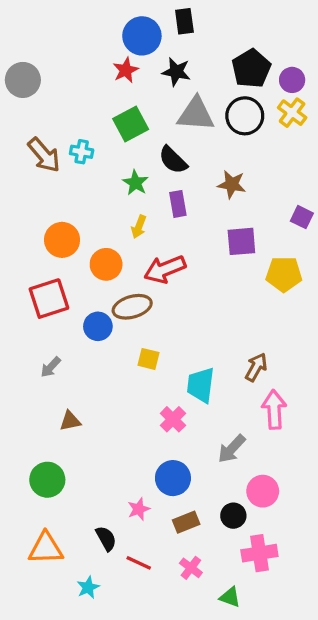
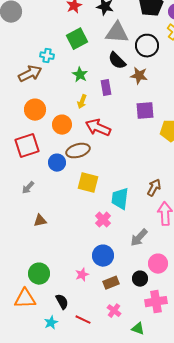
black circle: (245, 116) -> (147, 46), moved
brown arrow: (44, 155) -> (30, 74), moved, turned -75
black semicircle: (173, 160) -> (117, 61), moved
red arrow: (165, 269) -> (98, 128), turned 45
yellow square: (148, 359) -> (88, 183), size x1.5
green circle: (47, 480) -> (39, 274), moved
black semicircle: (106, 538) -> (62, 302), moved
red line: (139, 563) -> (83, 320), moved

